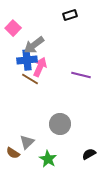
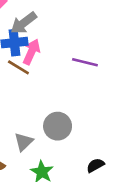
gray triangle: (27, 142) -> (24, 142), moved

